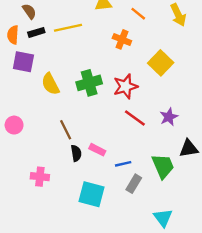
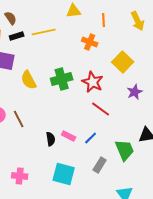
orange line: (138, 14) -> (104, 20), turned 48
red star: (125, 86) -> (93, 82), turned -30
purple star: (169, 117) -> (135, 92), moved
brown line: (66, 130) -> (19, 119), moved
blue line: (123, 164) -> (91, 138), moved, turned -32
pink cross: (40, 177) -> (20, 176), moved

